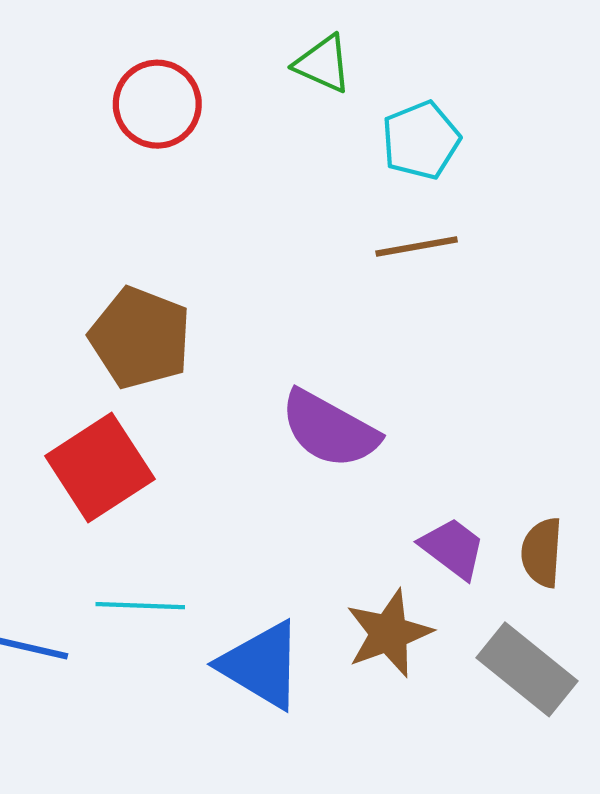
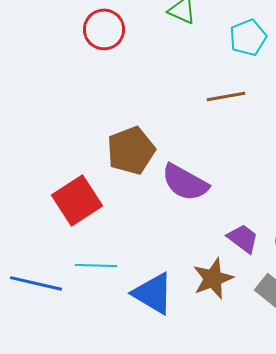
cyan pentagon: (421, 140) -> (248, 37), moved
brown pentagon: (140, 338) -> (131, 150), moved, turned 30

